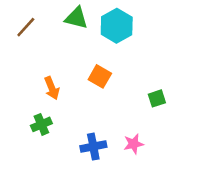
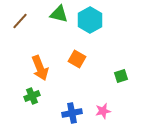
orange arrow: (52, 88) -> (40, 68), size x1.4

